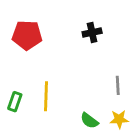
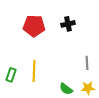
red pentagon: (27, 35) -> (34, 26), moved

